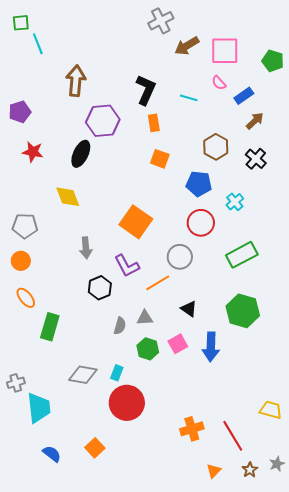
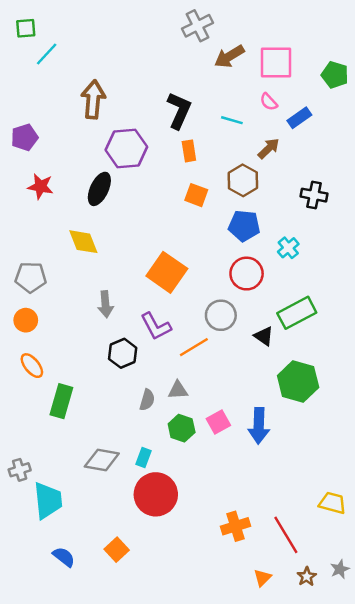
cyan line: (38, 44) -> (47, 54), turned 65
brown arrow: (255, 121) -> (269, 148), moved
brown hexagon: (216, 147) -> (243, 180), moved
black cross: (256, 159) -> (314, 195), turned -30
black triangle: (189, 309) -> (264, 336), moved

